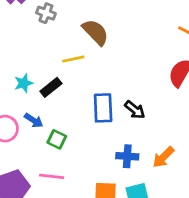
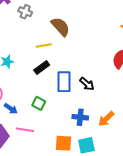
black rectangle: (51, 87) -> (42, 67), moved
blue arrow: (34, 120) -> (11, 109), moved
green square: (57, 139) -> (39, 103), moved

